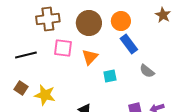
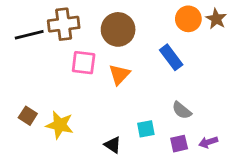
orange circle: (121, 21) -> (188, 19), moved
black line: (26, 55) -> (29, 35), moved
gray semicircle: (147, 71) -> (182, 110), moved
cyan square: (110, 76) -> (146, 129), moved

